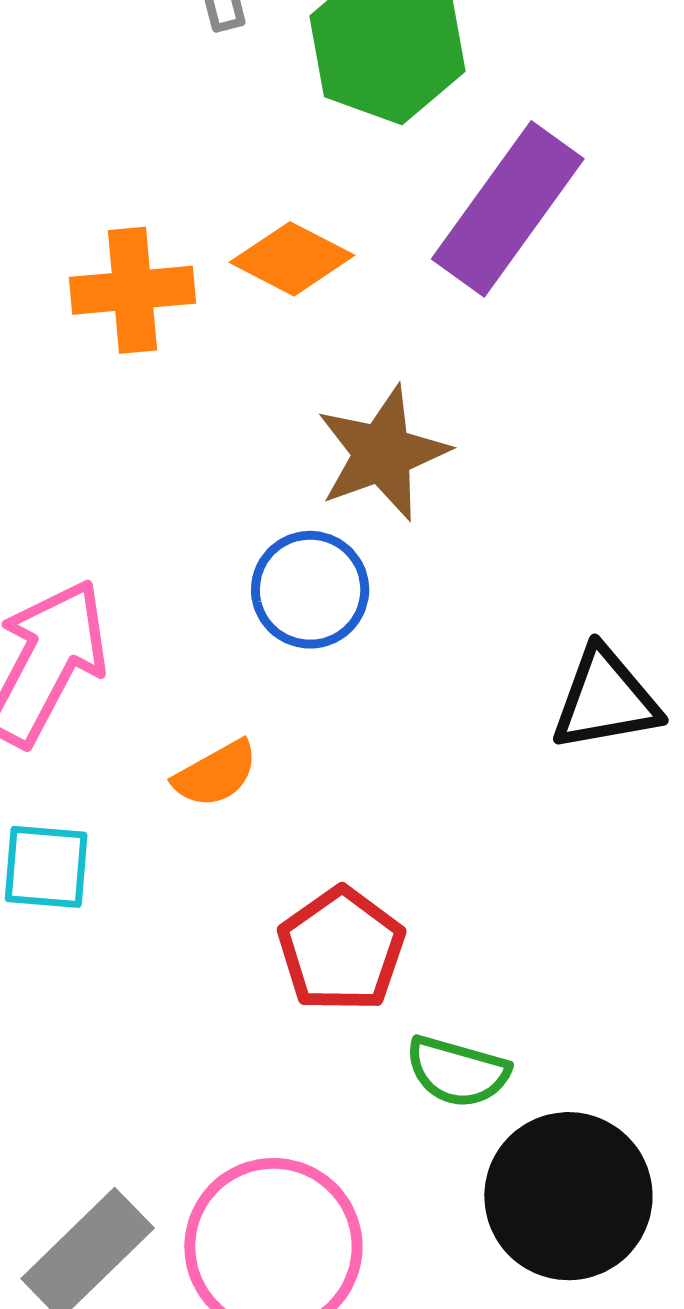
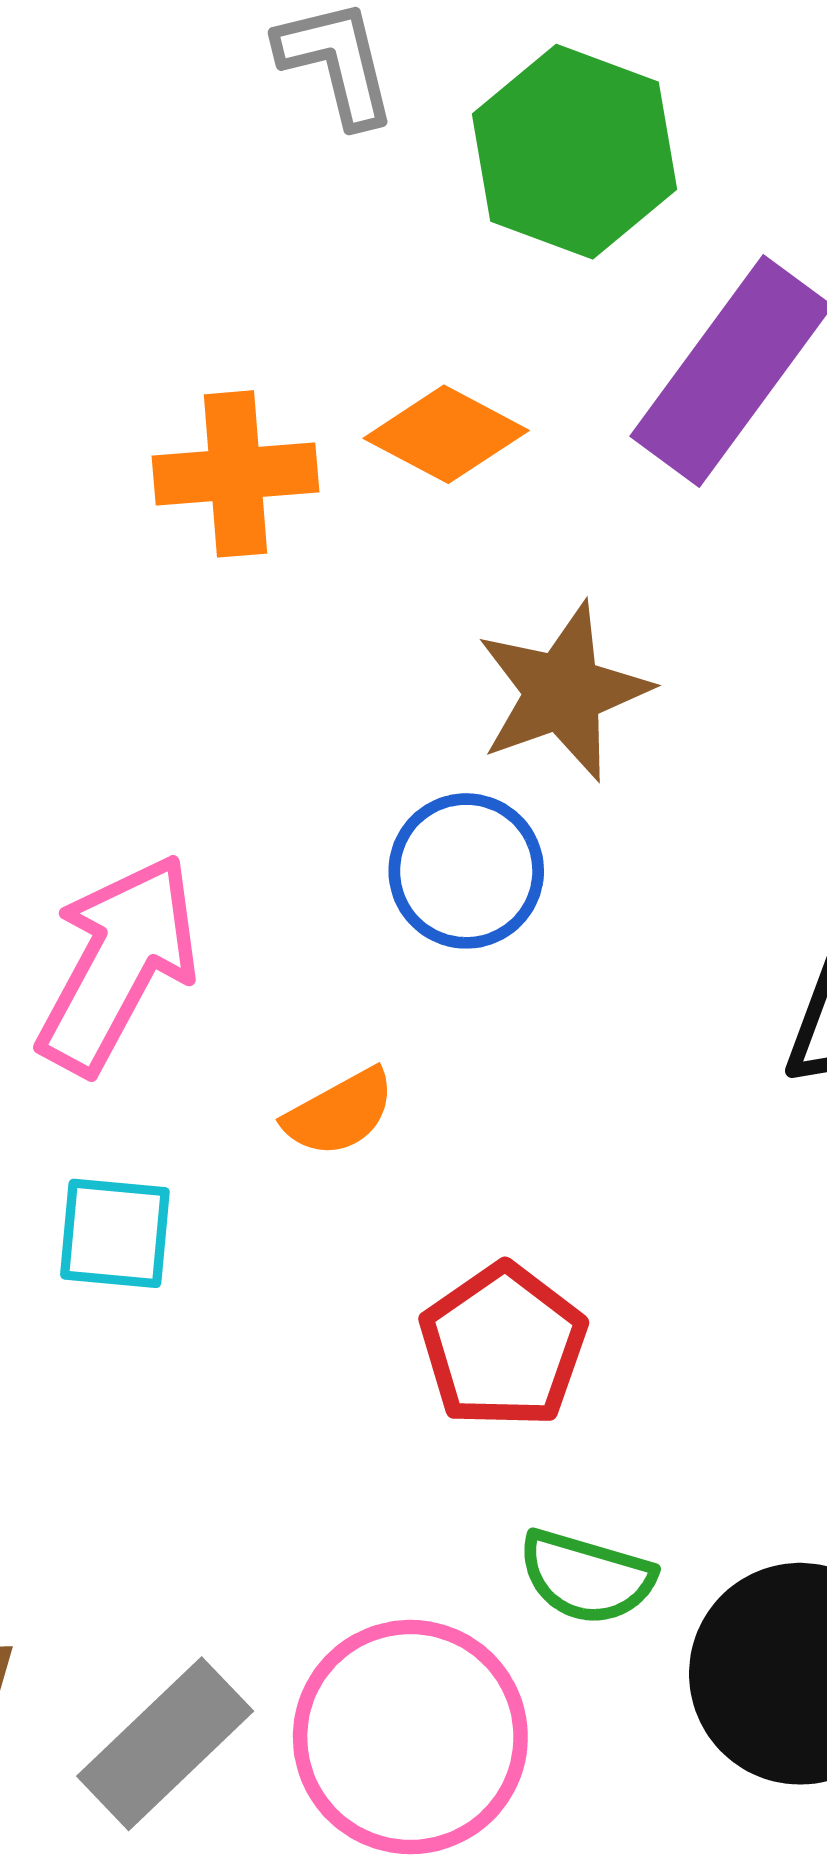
green semicircle: (457, 1072) -> (586, 1577), moved

